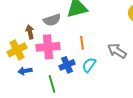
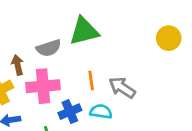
gray arrow: (117, 51) -> (122, 88), moved
cyan semicircle: (89, 65) -> (101, 112), turned 63

